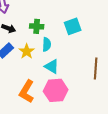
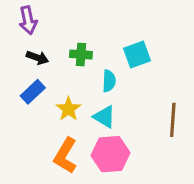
cyan semicircle: (47, 44) -> (109, 81), moved
yellow star: (27, 51) -> (68, 109), moved

